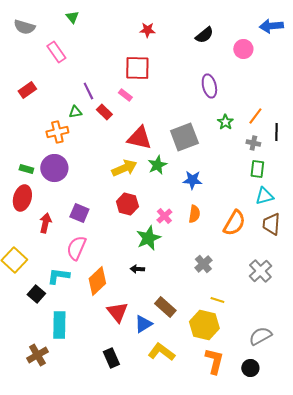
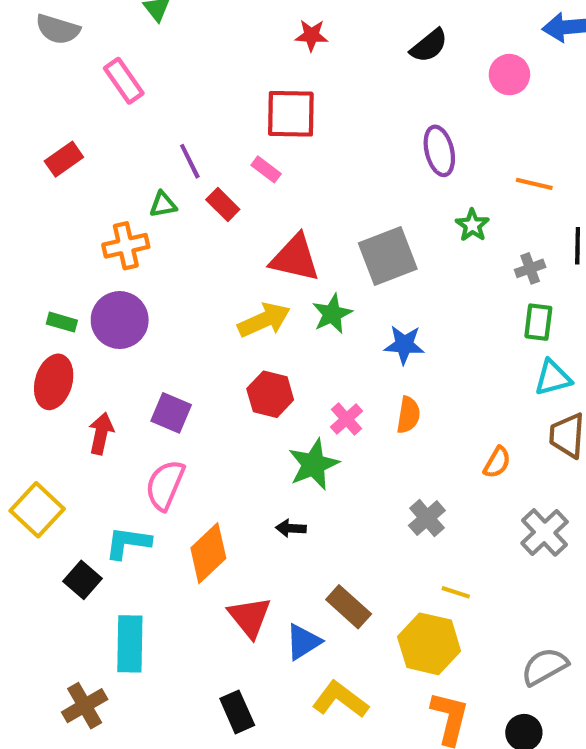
orange line: (255, 116) -> (534, 184), moved, turned 66
gray cross: (253, 143) -> (530, 268), turned -32
orange semicircle: (234, 223) -> (497, 462), moved, size x0.6

